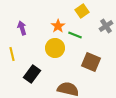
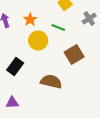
orange star: (58, 26) -> (30, 20), moved
brown square: (91, 62) -> (74, 54), turned 36

